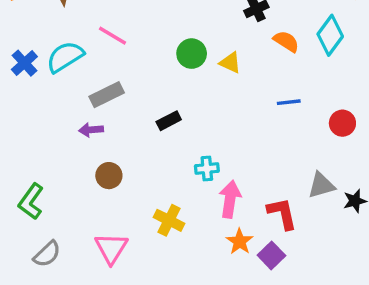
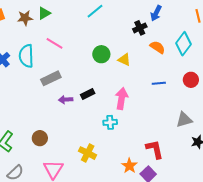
cyan semicircle: (65, 57) -> (26, 56), turned -60
red circle: (342, 123) -> (191, 80), moved
purple arrow: (91, 130) -> (66, 100), moved
brown circle: (109, 176) -> (40, 138), moved
gray triangle: (321, 185) -> (184, 120), moved
pink arrow: (230, 199) -> (122, 99), moved

